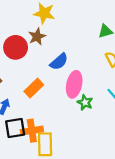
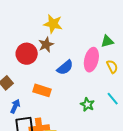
pink ellipse: (74, 84) -> (91, 60), moved
orange rectangle: (34, 88) -> (42, 90), turned 60

